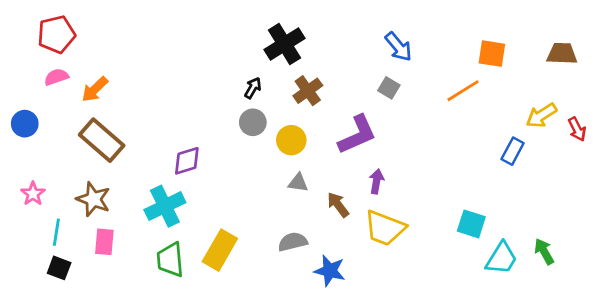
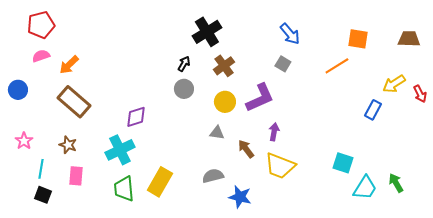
yellow circle: (291, 140) -> (225, 102), moved
brown star: (93, 199) -> (68, 145), size x0.7

